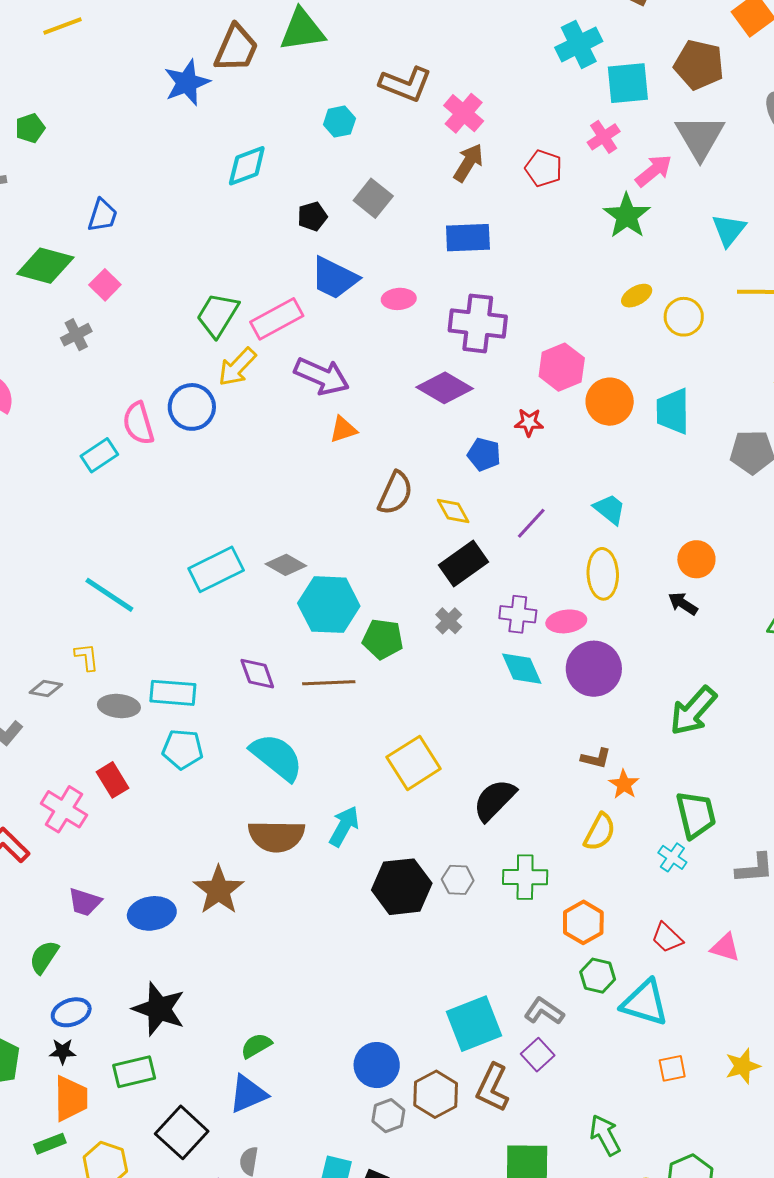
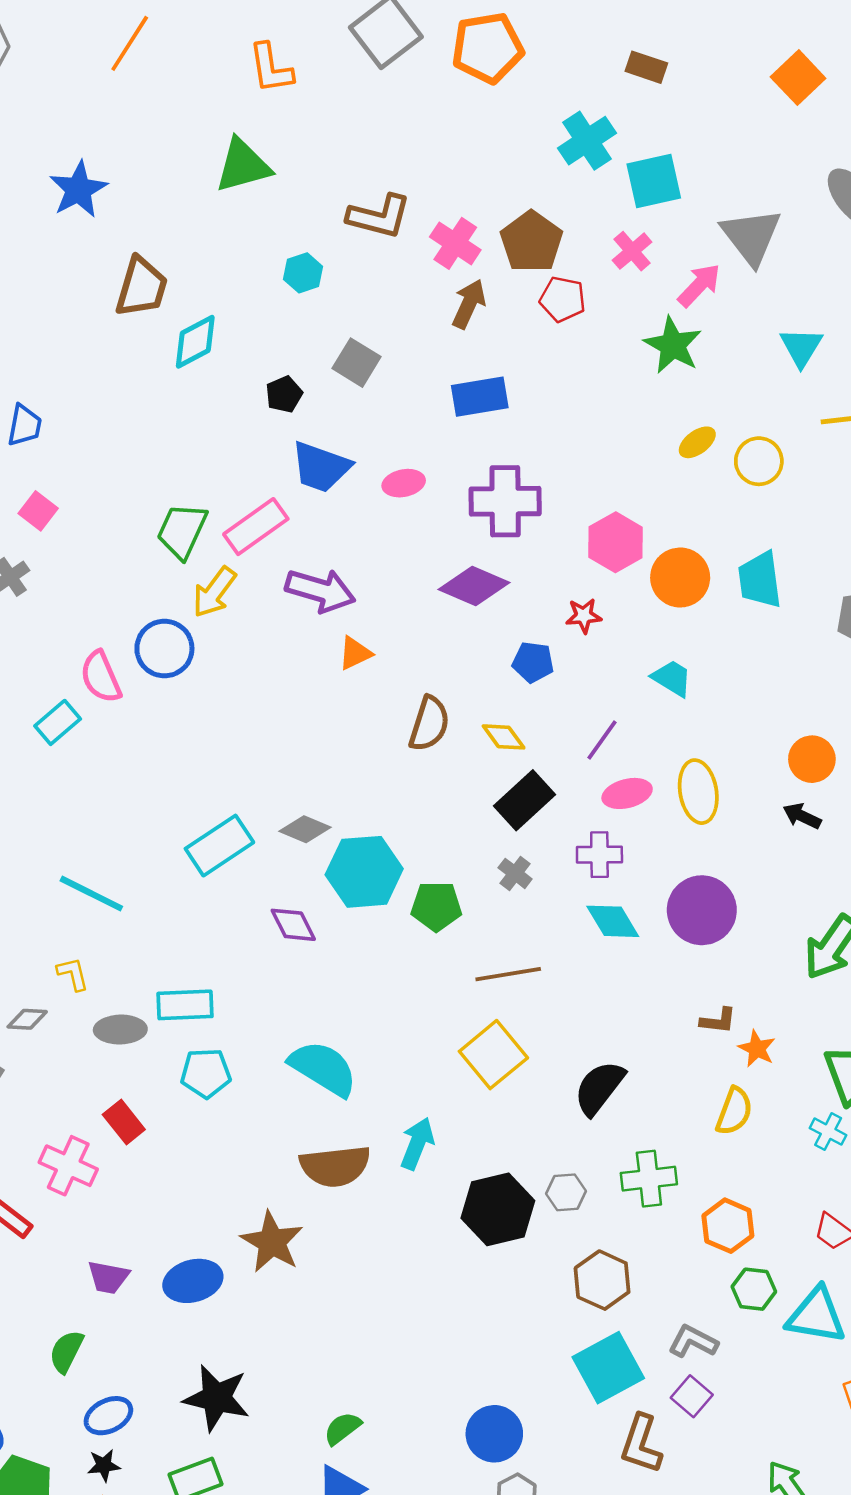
brown trapezoid: (236, 48) -> (142, 287), moved
brown pentagon: (699, 65) -> (531, 242), moved, turned 30
blue star: (187, 83) -> (78, 190), moved
cyan trapezoid: (610, 509) -> (672, 678), moved
pink ellipse: (566, 621) -> (627, 793), moved
purple diamond: (257, 674) -> (293, 925), moved
brown line: (329, 683) -> (508, 974), moved
brown hexagon: (436, 1094) -> (602, 1280), moved

